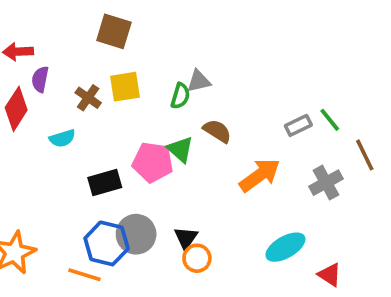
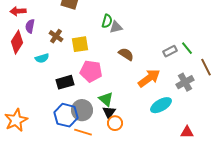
yellow square: (125, 87) -> (80, 44), moved
green semicircle: (180, 96) -> (107, 21), moved
green triangle: (180, 149) -> (106, 99), moved
cyan ellipse: (285, 247) -> (161, 105), moved
orange line: (84, 275) -> (83, 132), moved
red triangle: (330, 275) -> (187, 132), turned -32

